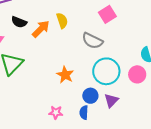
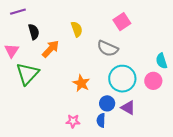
black semicircle: (19, 22) -> (34, 32), turned -126
orange arrow: (41, 29) -> (51, 49), moved
purple triangle: (111, 100) -> (128, 108), turned -42

